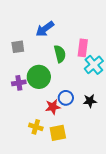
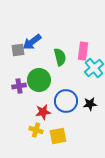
blue arrow: (45, 29) -> (32, 42), moved
blue circle: (66, 98) -> (66, 101), size x1.5
red star: (53, 107) -> (43, 112), moved

